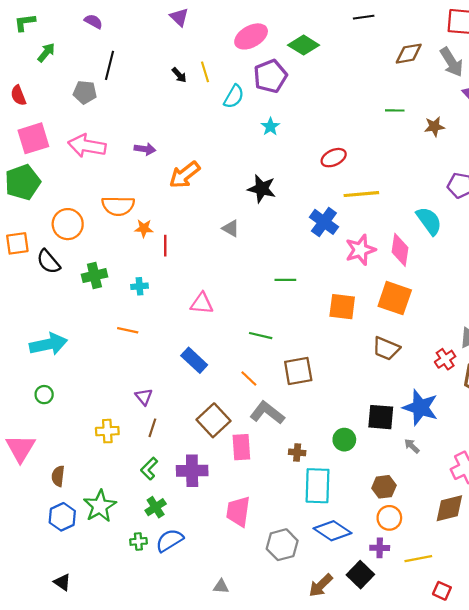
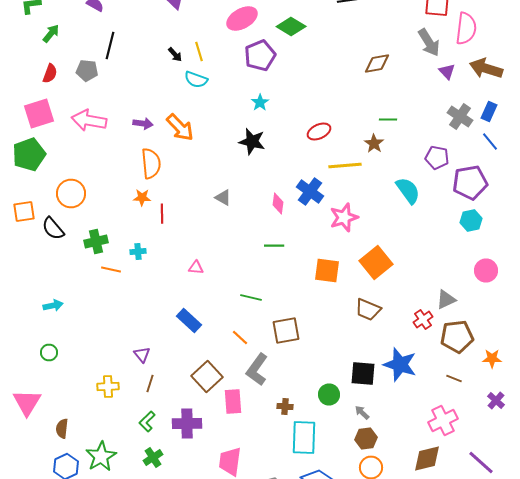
brown diamond: (409, 54) -> (377, 64), moved
red semicircle: (18, 95) -> (50, 74), moved, turned -138
cyan semicircle: (234, 96) -> (196, 80), moved, turned 80
green line: (395, 110) -> (388, 120), moved
brown star: (434, 127) -> (374, 144), moved, turned -30
orange arrow: (185, 175) -> (180, 128), moved, turned -96
black star: (262, 189) -> (252, 142), moved
orange semicircle: (118, 206) -> (151, 164), moved, turned -96
pink diamond: (400, 250) -> (278, 204), moved, size x0.7
orange square: (395, 298) -> (376, 262), turned 32
pink triangle: (202, 303) -> (196, 268), size x0.7
orange line: (128, 330) -> (111, 270), moved
cyan arrow: (48, 344) -> (53, 306), size x0.6
gray L-shape: (267, 413) -> (257, 370), turned -92
gray arrow: (412, 446) -> (362, 412), moved

